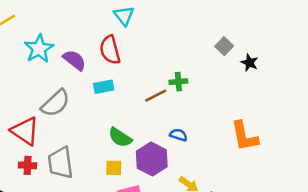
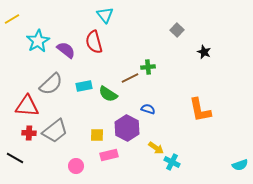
gray square: (224, 46) -> (177, 30), moved
cyan rectangle: (104, 87) -> (84, 86), moved
red triangle: (25, 131) -> (27, 106), turned -30
green semicircle: (120, 137) -> (108, 94), moved
gray trapezoid: (61, 163) -> (55, 131), turned -120

